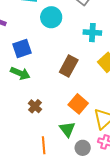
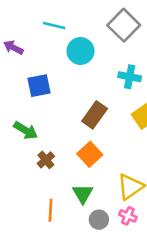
green arrow: (20, 73) -> (26, 130), moved
orange square: (78, 104) -> (90, 154), moved

